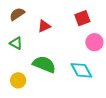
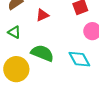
yellow circle: (18, 80) -> (16, 69), size x1.6

